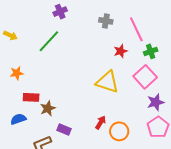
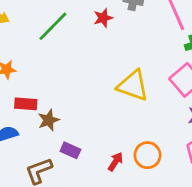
red star: (121, 51) -> (103, 18), moved
red arrow: (101, 122) -> (115, 162), moved

